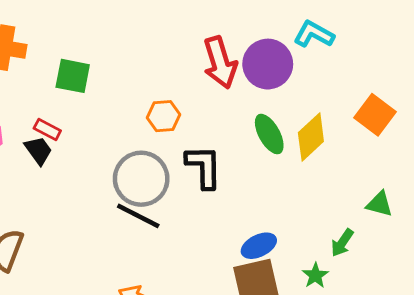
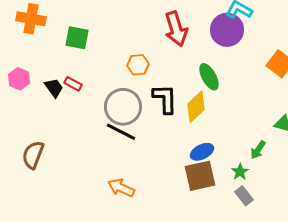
purple circle: (268, 64) -> (227, 30), moved
red rectangle: (47, 130) -> (73, 84), moved
yellow diamond: (311, 137) -> (196, 107), moved

